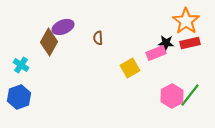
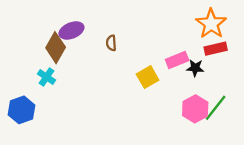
black star: (166, 43) -> (195, 68), moved
cyan cross: (21, 65) -> (47, 77), moved

